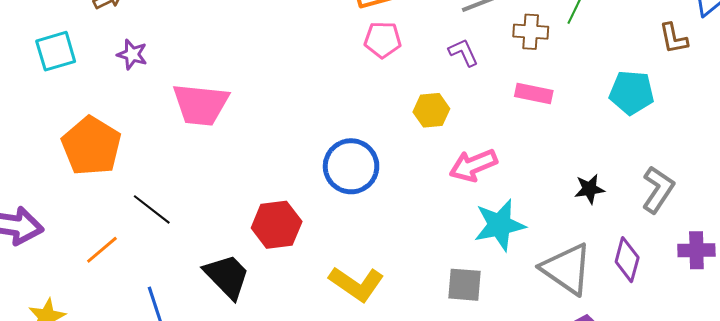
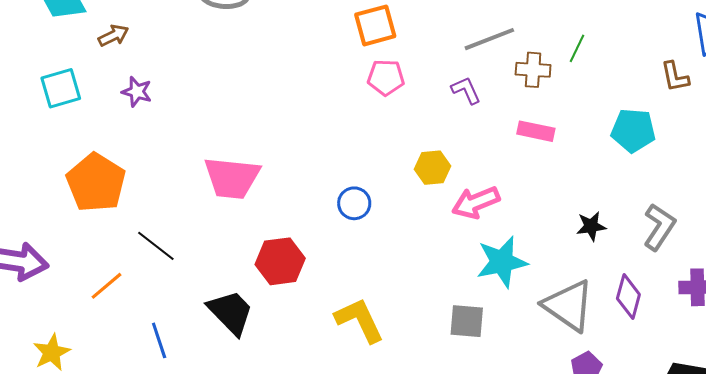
pink trapezoid: (201, 104) -> (232, 178), moved
yellow hexagon: (431, 110) -> (432, 168), moved
blue circle: (351, 166) -> (354, 203), size x0.6
yellow L-shape: (357, 284) -> (359, 320), turned -150

